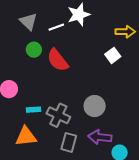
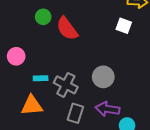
white square: (113, 55) -> (124, 26), turned -35

